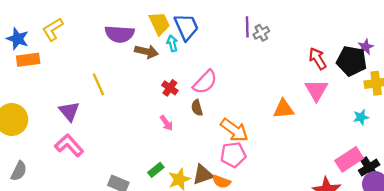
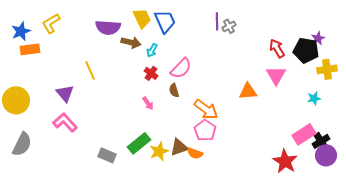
blue star: (18, 39) -> (21, 31), turned 30
cyan arrow: (172, 43) -> (152, 50), moved, turned -136
pink pentagon: (233, 155) -> (205, 130), turned -30
green rectangle: (156, 170) -> (139, 143), size x1.6
gray semicircle: (19, 171) -> (22, 144), size x1.4

